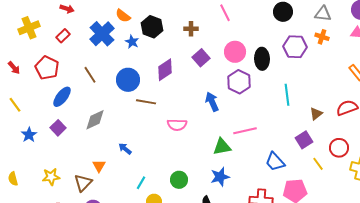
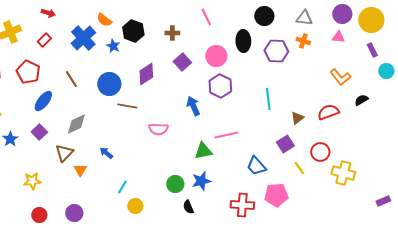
black ellipse: (262, 59) -> (243, 41), moved
green circle: (179, 180) -> (175, 184), moved
brown triangle: (83, 183) -> (64, 153), moved

